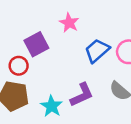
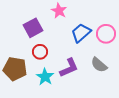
red circle: (19, 66) -> (40, 52), moved

